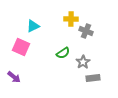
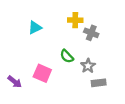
pink square: (21, 47) -> (42, 73), moved
green semicircle: (63, 53) -> (67, 56), turned 80

